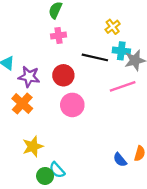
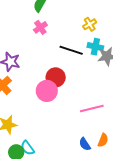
pink cross: (59, 36) -> (40, 27), turned -32
red circle: (63, 75) -> (56, 77), moved
pink line: (123, 86) -> (92, 109), moved

